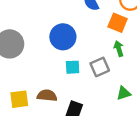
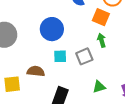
green triangle: (124, 93) -> (99, 87), moved
brown semicircle: (47, 95) -> (36, 71), moved

